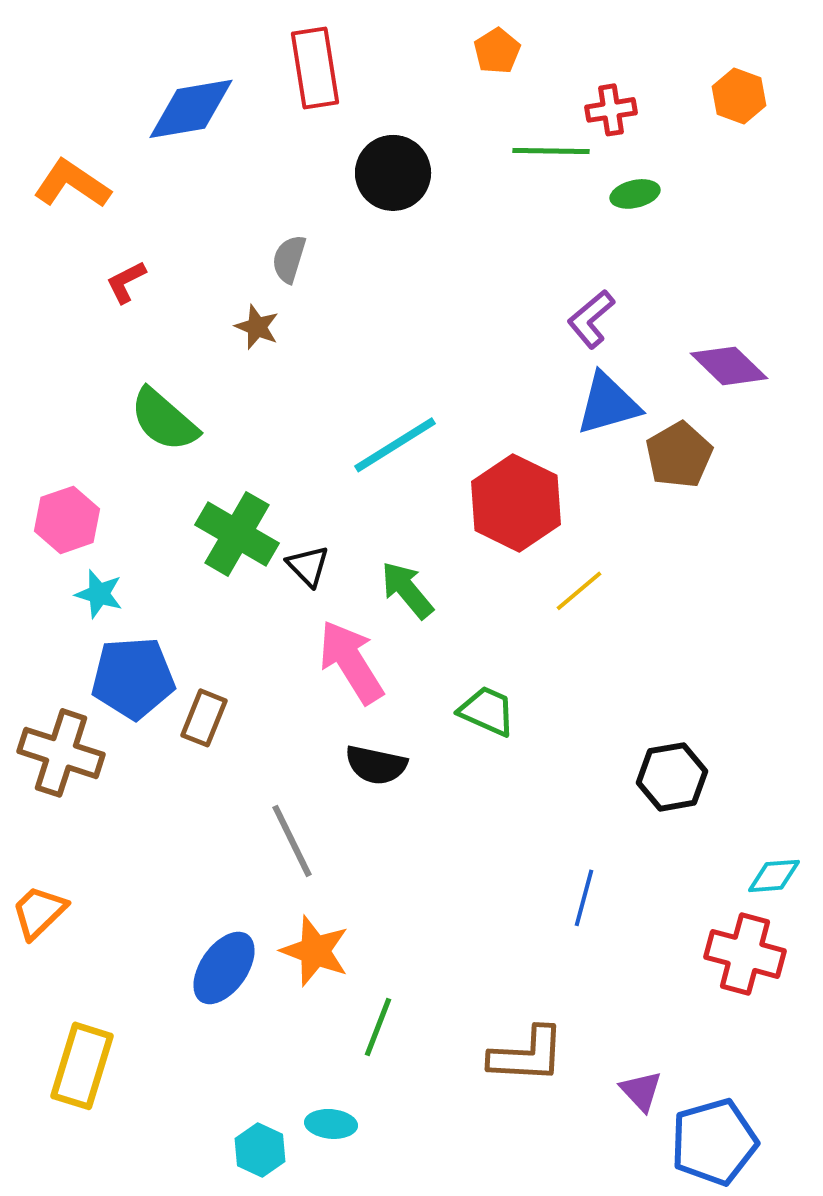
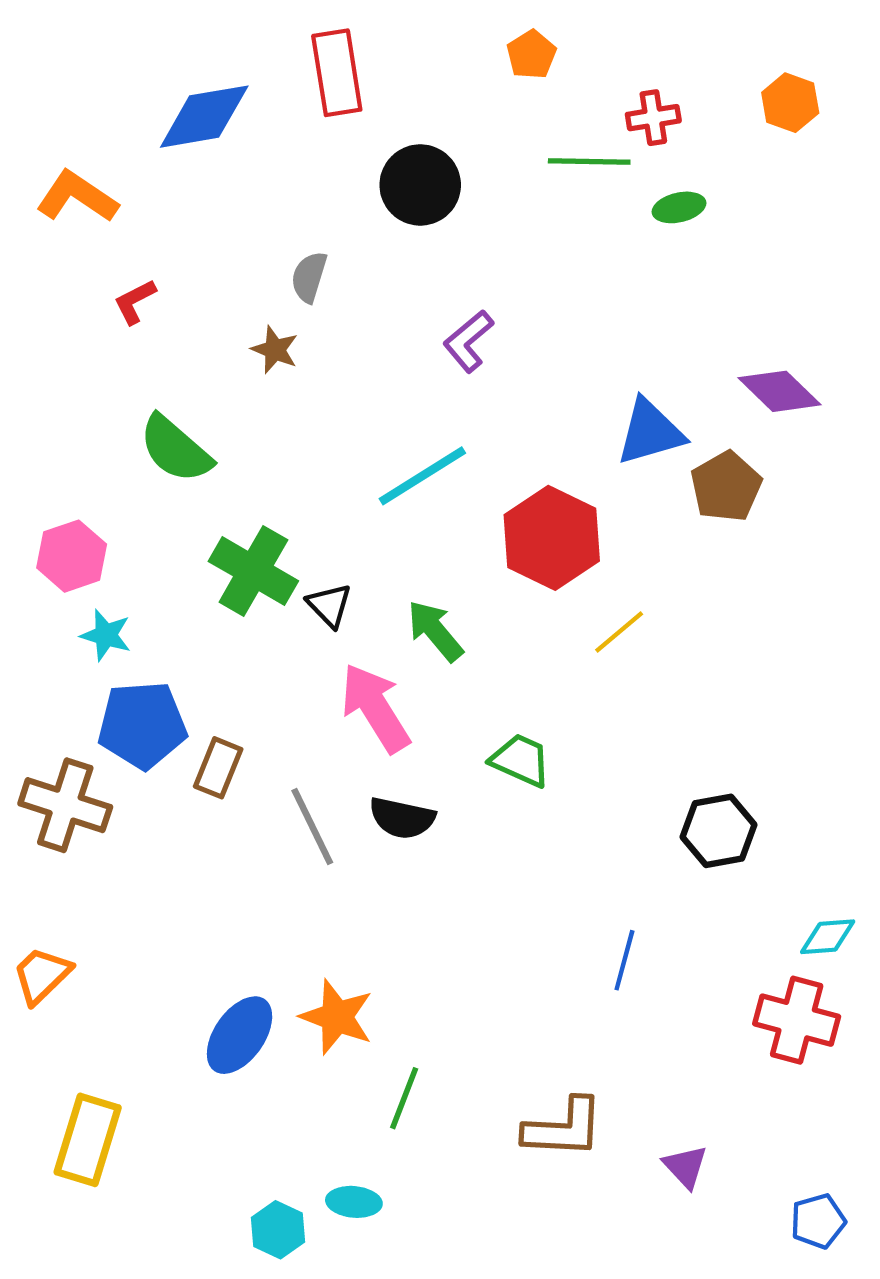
purple L-shape: (591, 319) -> (468, 341), moved
gray line: (292, 841) -> (312, 827), moved
blue pentagon: (714, 1142) -> (818, 1221), moved, size x0.6

